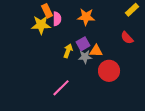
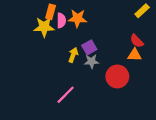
orange rectangle: (47, 11) -> (51, 12), turned 40
orange star: (86, 17) -> (77, 18), moved
orange triangle: (96, 51) -> (135, 55), moved

